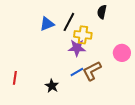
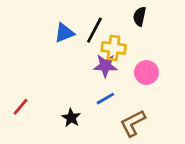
pink circle: (122, 53) -> (146, 73), moved
brown L-shape: (92, 71) -> (133, 123), moved
red line: (15, 78) -> (21, 107), turned 32

